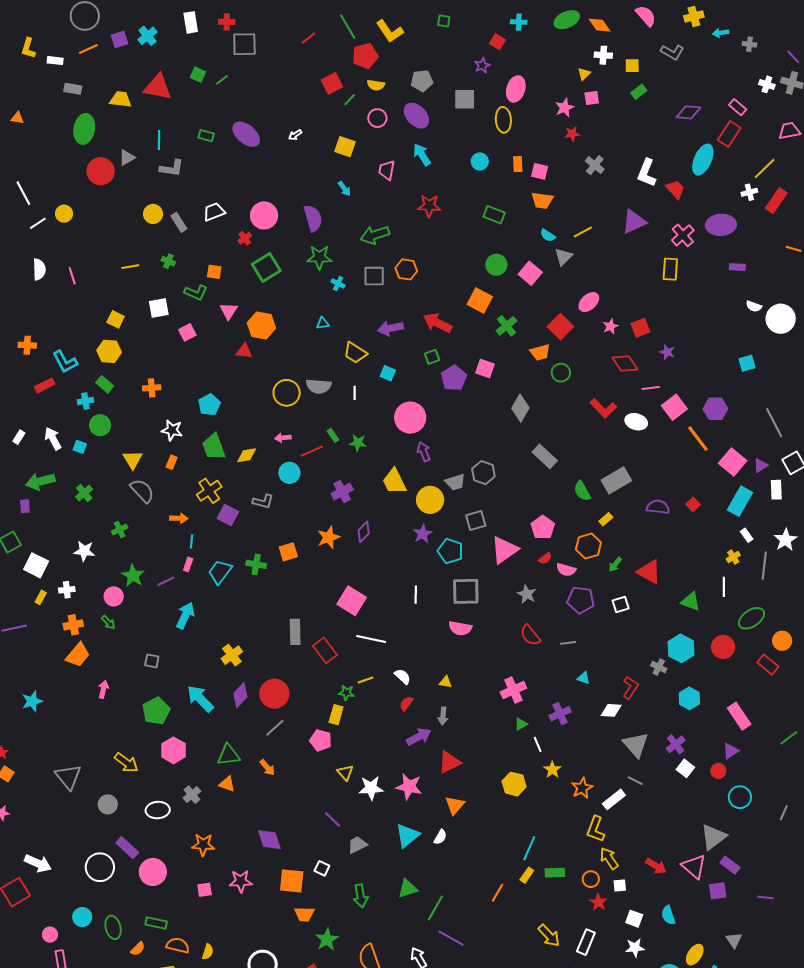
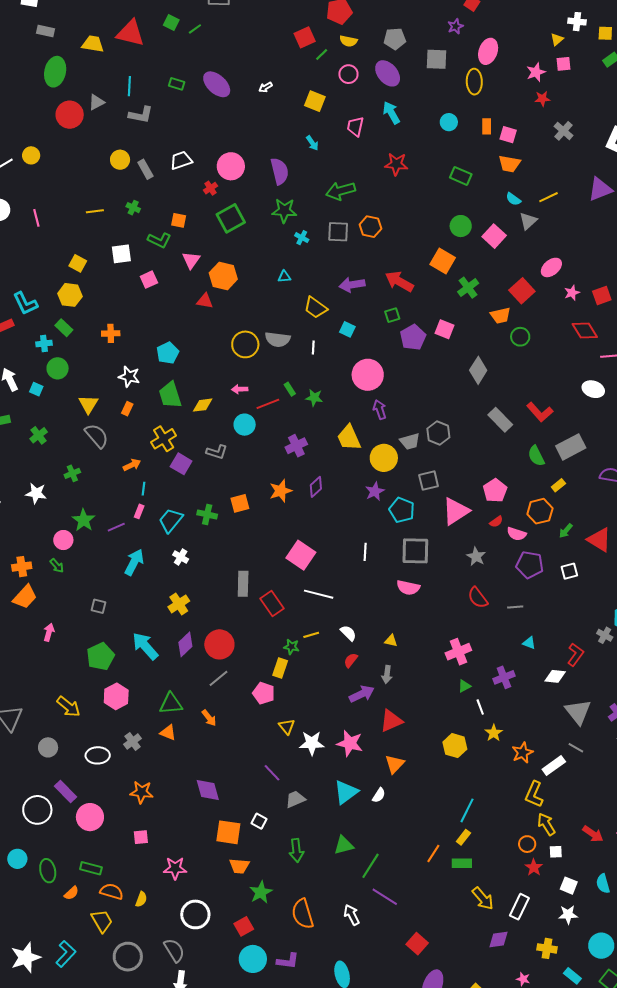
red L-shape: (603, 408) -> (540, 412), moved
orange arrow: (179, 518) -> (132, 465), turned -30
white cross: (67, 590) -> (181, 557), moved, turned 35
green rectangle: (555, 873) -> (462, 863), moved
pink star: (241, 881) -> (175, 868), moved

